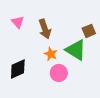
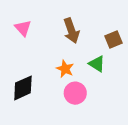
brown arrow: (45, 29) -> (71, 31), moved
green triangle: (76, 50) -> (97, 64), size x0.6

